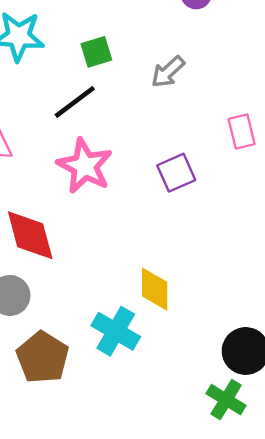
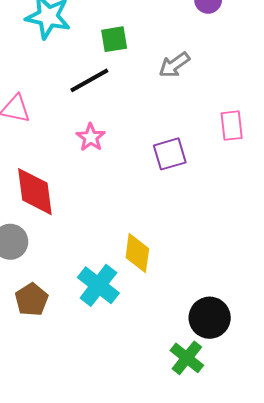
pink star: (85, 166) -> (91, 137), size x0.6
brown pentagon: (43, 357) -> (32, 300), size x0.7

